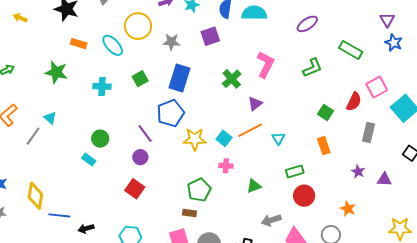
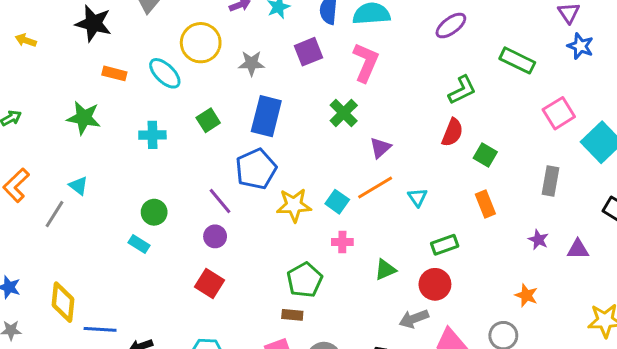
pink L-shape: (265, 65) -> (366, 62), moved
red semicircle: (354, 102) -> (452, 132), moved
red circle: (304, 196) -> (435, 284), moved

